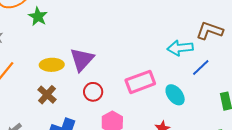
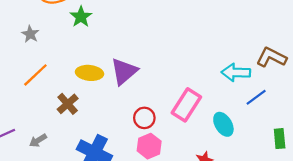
pink rectangle: (140, 82) -> (186, 105), turned -44
red circle: (93, 92) -> (144, 118), moved
brown cross: (47, 95) -> (68, 104), moved

